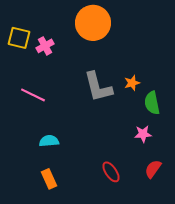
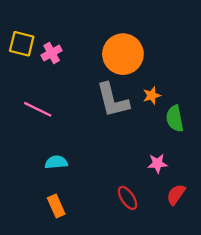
orange circle: (93, 23) -> (123, 54), moved
pink star: (143, 134) -> (157, 163), moved

